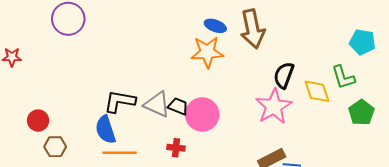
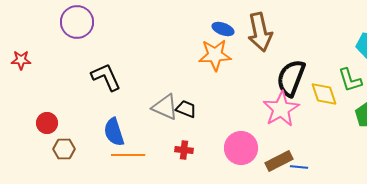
black semicircle: (284, 75) -> (291, 78), size x1.4
black L-shape: (120, 101) -> (106, 77), moved, turned 56
pink circle: (202, 114) -> (241, 148), moved

